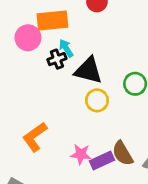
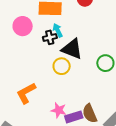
pink circle: (28, 38) -> (23, 26), moved
yellow circle: (97, 100) -> (62, 66), moved

